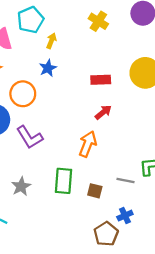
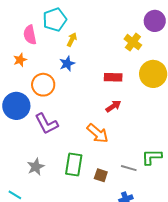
yellow cross: (98, 21) -> (133, 42), moved
orange arrow: (88, 144) -> (98, 133), turned 105

